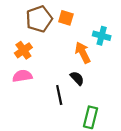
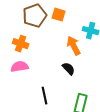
orange cross: (23, 50) -> (21, 44), turned -35
black line: (59, 95) -> (45, 96), moved

